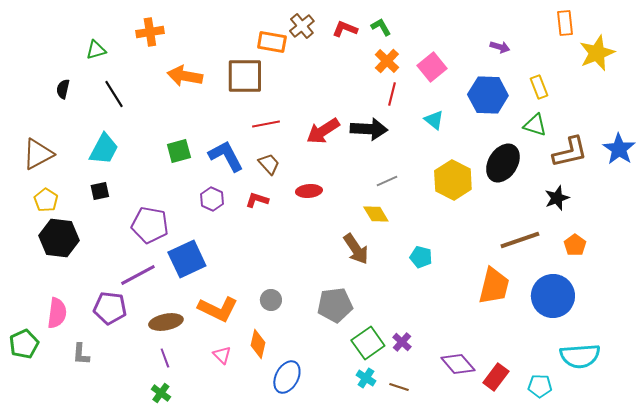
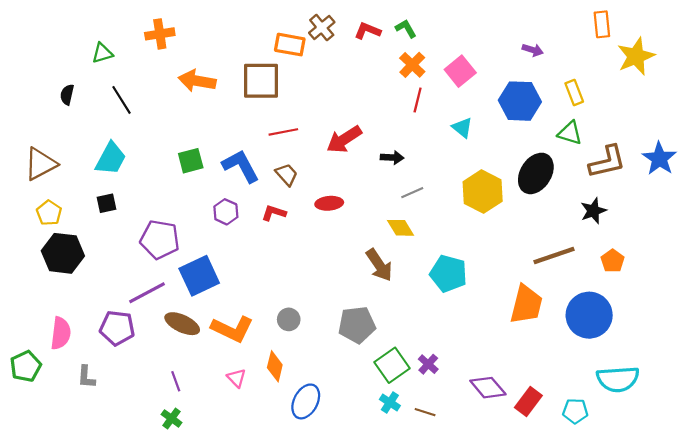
black arrow: (369, 129) -> (392, 157), moved, size x0.6
cyan pentagon: (421, 257) -> (448, 274), size x1.6
brown ellipse: (166, 322) -> (182, 324), moved, turned 36

